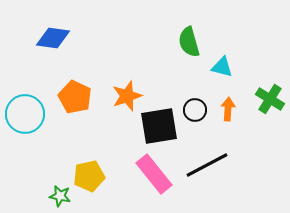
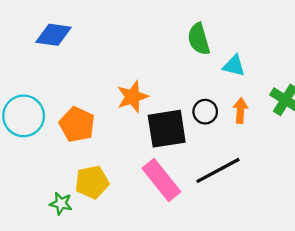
orange pentagon: (75, 97) -> (77, 124), moved

